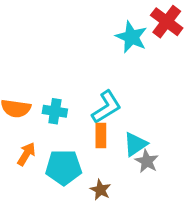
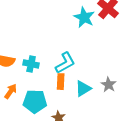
gray star: (147, 161) -> (109, 85), moved

